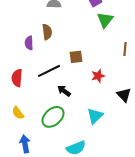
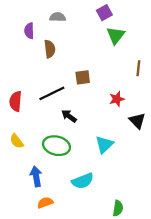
purple semicircle: (29, 43) -> (29, 31), moved
red star: (98, 76) -> (117, 99), moved
green ellipse: (53, 117) -> (56, 146), turned 55
blue arrow: (25, 144) -> (36, 176), moved

